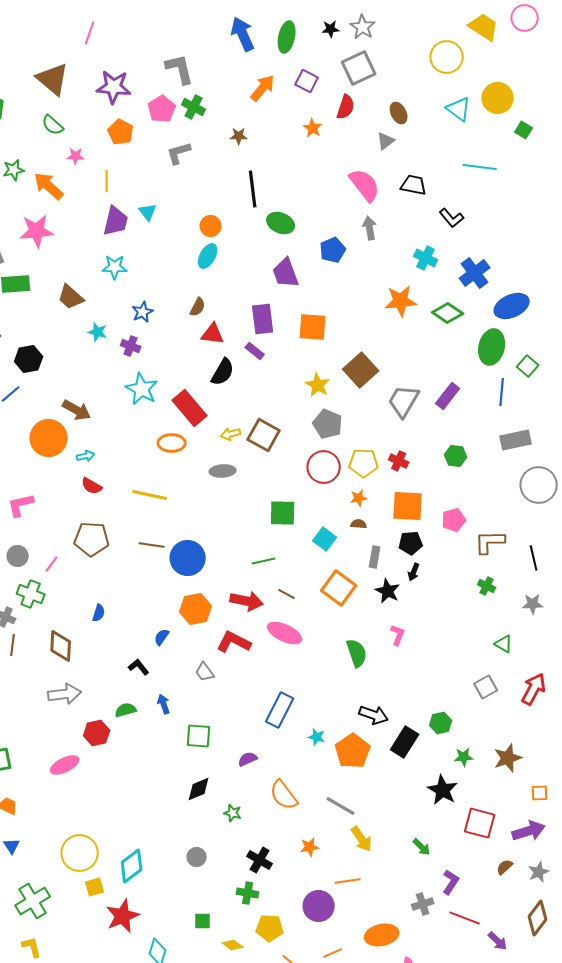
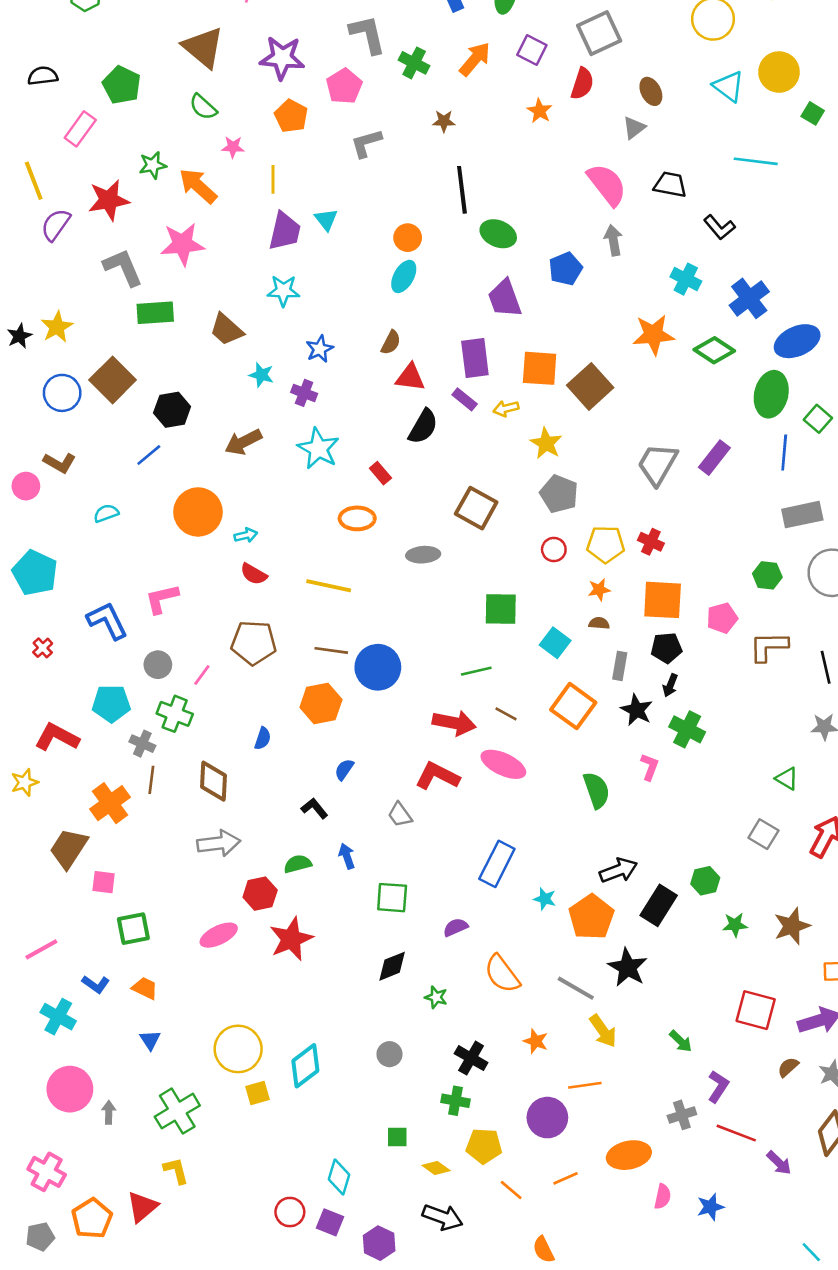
green cross: (194, 107) -> (414, 63), moved
brown square: (361, 370) -> (590, 386), moved
red rectangle: (190, 408) -> (380, 473), size x0.5
brown arrow: (77, 410) -> (243, 442), moved, turned 124
yellow arrow: (231, 434) -> (506, 408), moved
green hexagon: (456, 456) -> (767, 575), moved
red circle: (324, 467) -> (554, 549), size x0.6
green cross: (487, 586) -> (687, 729), moved, size x1.5
orange hexagon: (196, 609) -> (321, 703), moved
gray square: (486, 687) -> (763, 834), turned -30
black arrow: (374, 715) -> (619, 870), turned -40
black star: (443, 790) -> (628, 967), moved
orange star: (310, 847) -> (536, 1041), turned 30
red star: (123, 916) -> (291, 939), moved

